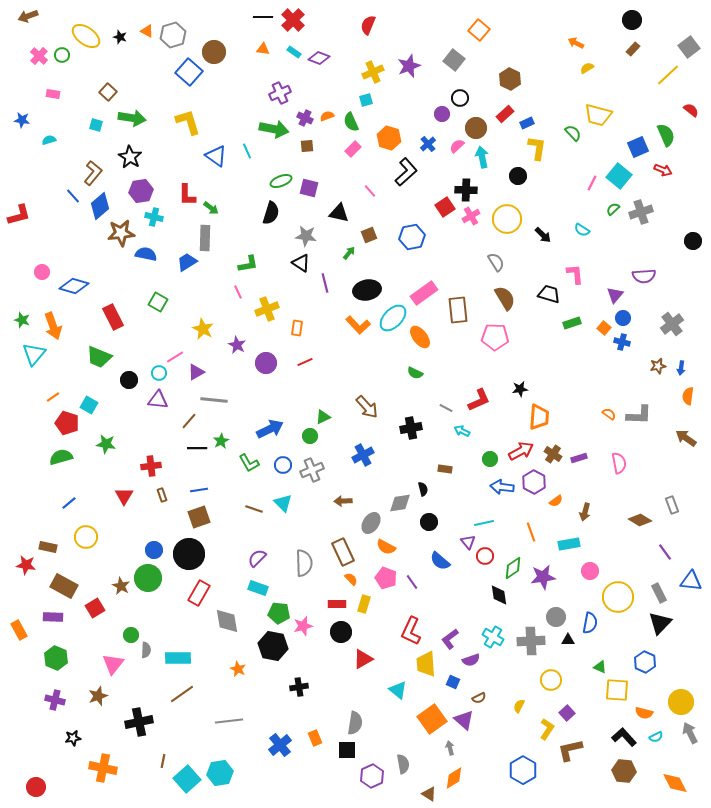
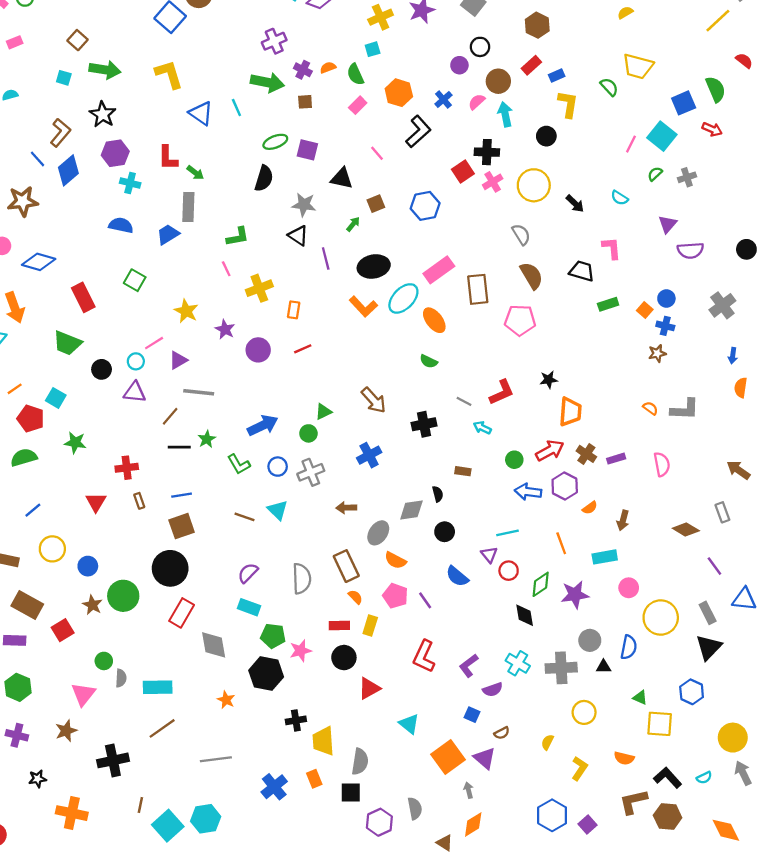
pink rectangle: (53, 94) -> (15, 42), turned -32
gray cross: (641, 212) -> (687, 177), size x0.7
brown star: (121, 233) -> (23, 201), moved
black circle: (693, 241) -> (746, 249), moved
purple triangle: (615, 295) -> (668, 224), moved
brown star: (658, 366) -> (657, 353), moved
brown arrow: (686, 438) -> (738, 470), moved
blue circle: (154, 550) -> (88, 566), moved
yellow trapezoid: (426, 664) -> (323, 741), moved
purple square: (567, 713) -> (588, 824), moved
orange semicircle: (644, 713) -> (624, 758), moved
brown L-shape: (570, 750) -> (633, 802), moved

